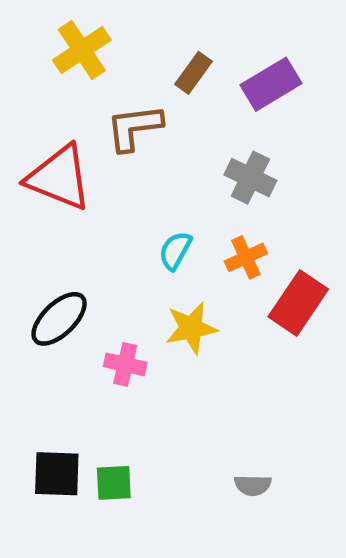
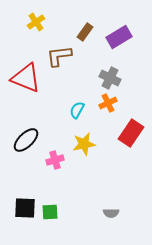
yellow cross: (82, 50) -> (36, 22), size x0.7
orange cross: (246, 257) -> (108, 103), moved
pink cross: (125, 364) -> (55, 160), turned -30

